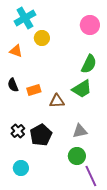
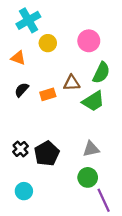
pink circle: (90, 25) -> (89, 41), moved
black semicircle: (13, 85) -> (22, 90), moved, turned 64
orange rectangle: (34, 90) -> (48, 94), moved
brown triangle: (57, 101) -> (72, 83), moved

